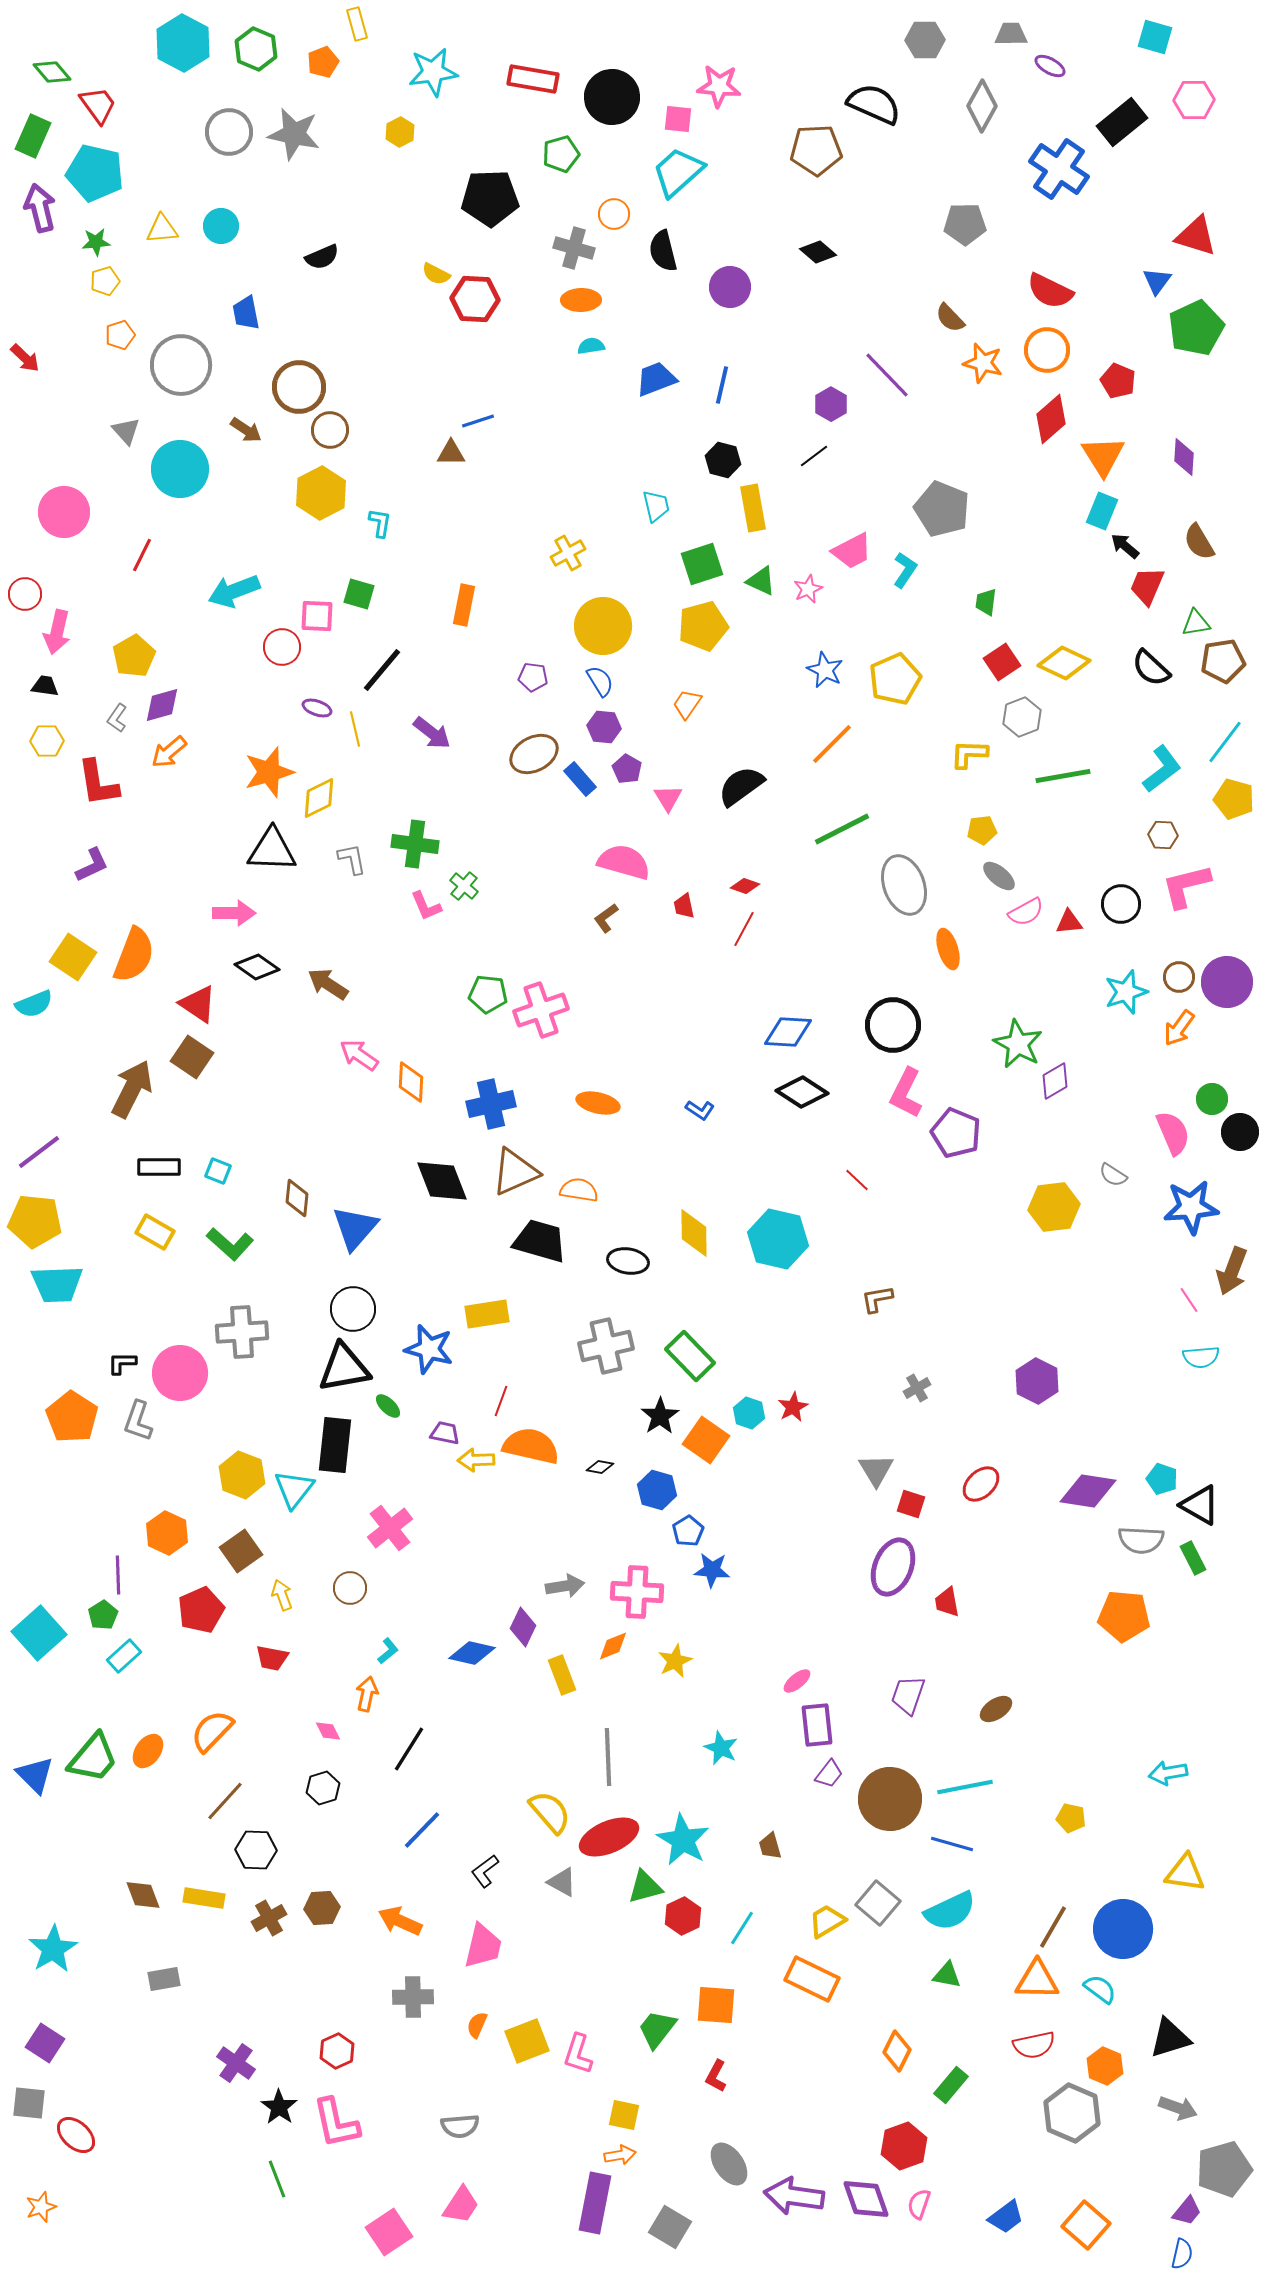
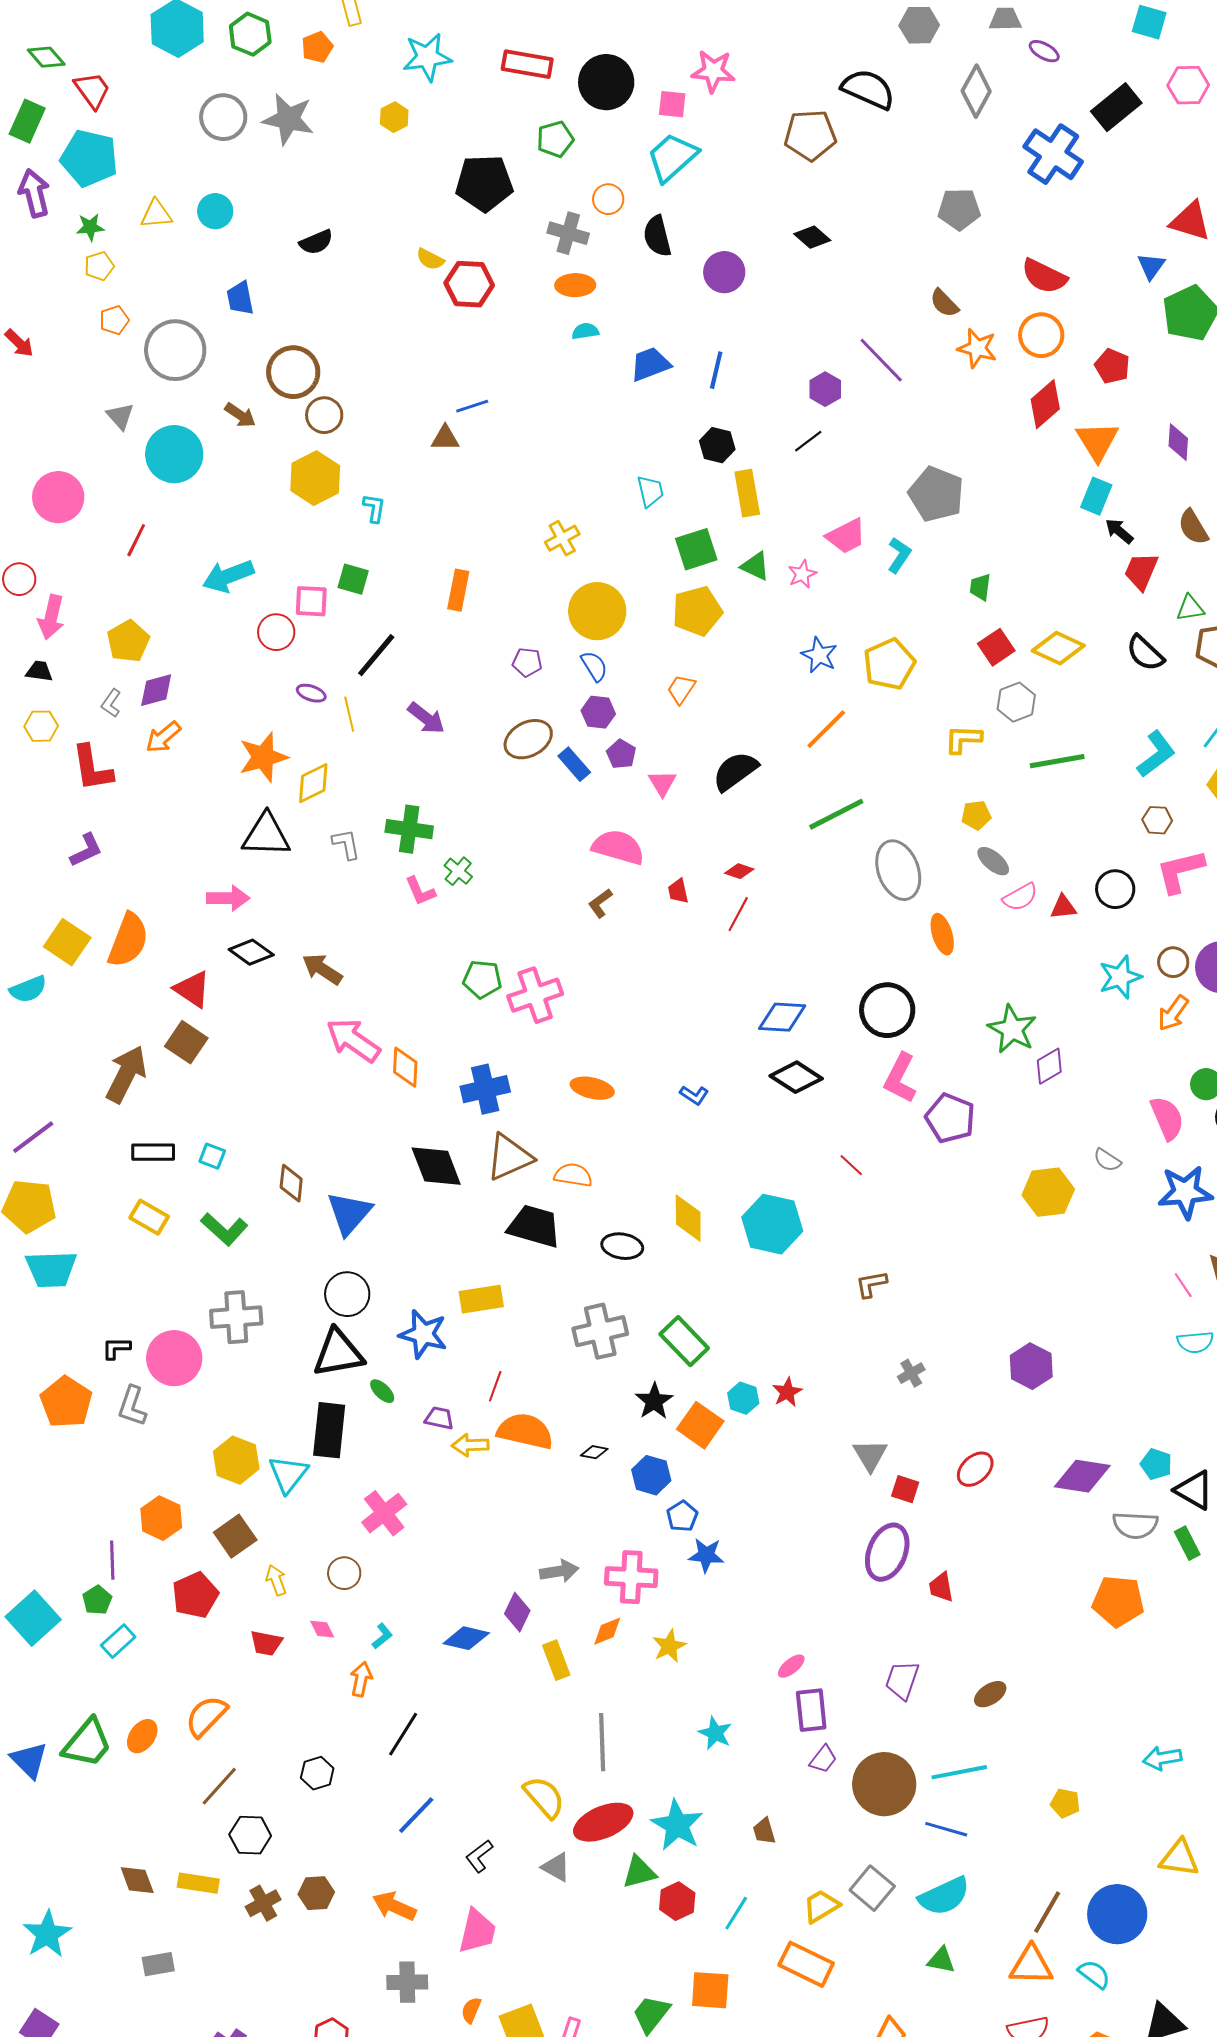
pink arrow: (359, 1055) -> (353, 1040), size x1.4
pink diamond: (328, 1731) -> (322, 1629), moved

